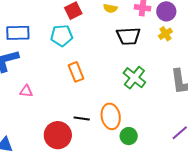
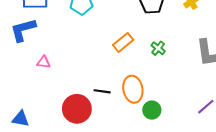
orange rectangle: (76, 72) -> (123, 42), moved, turned 72
green cross: (134, 78) -> (158, 48), size x0.6

